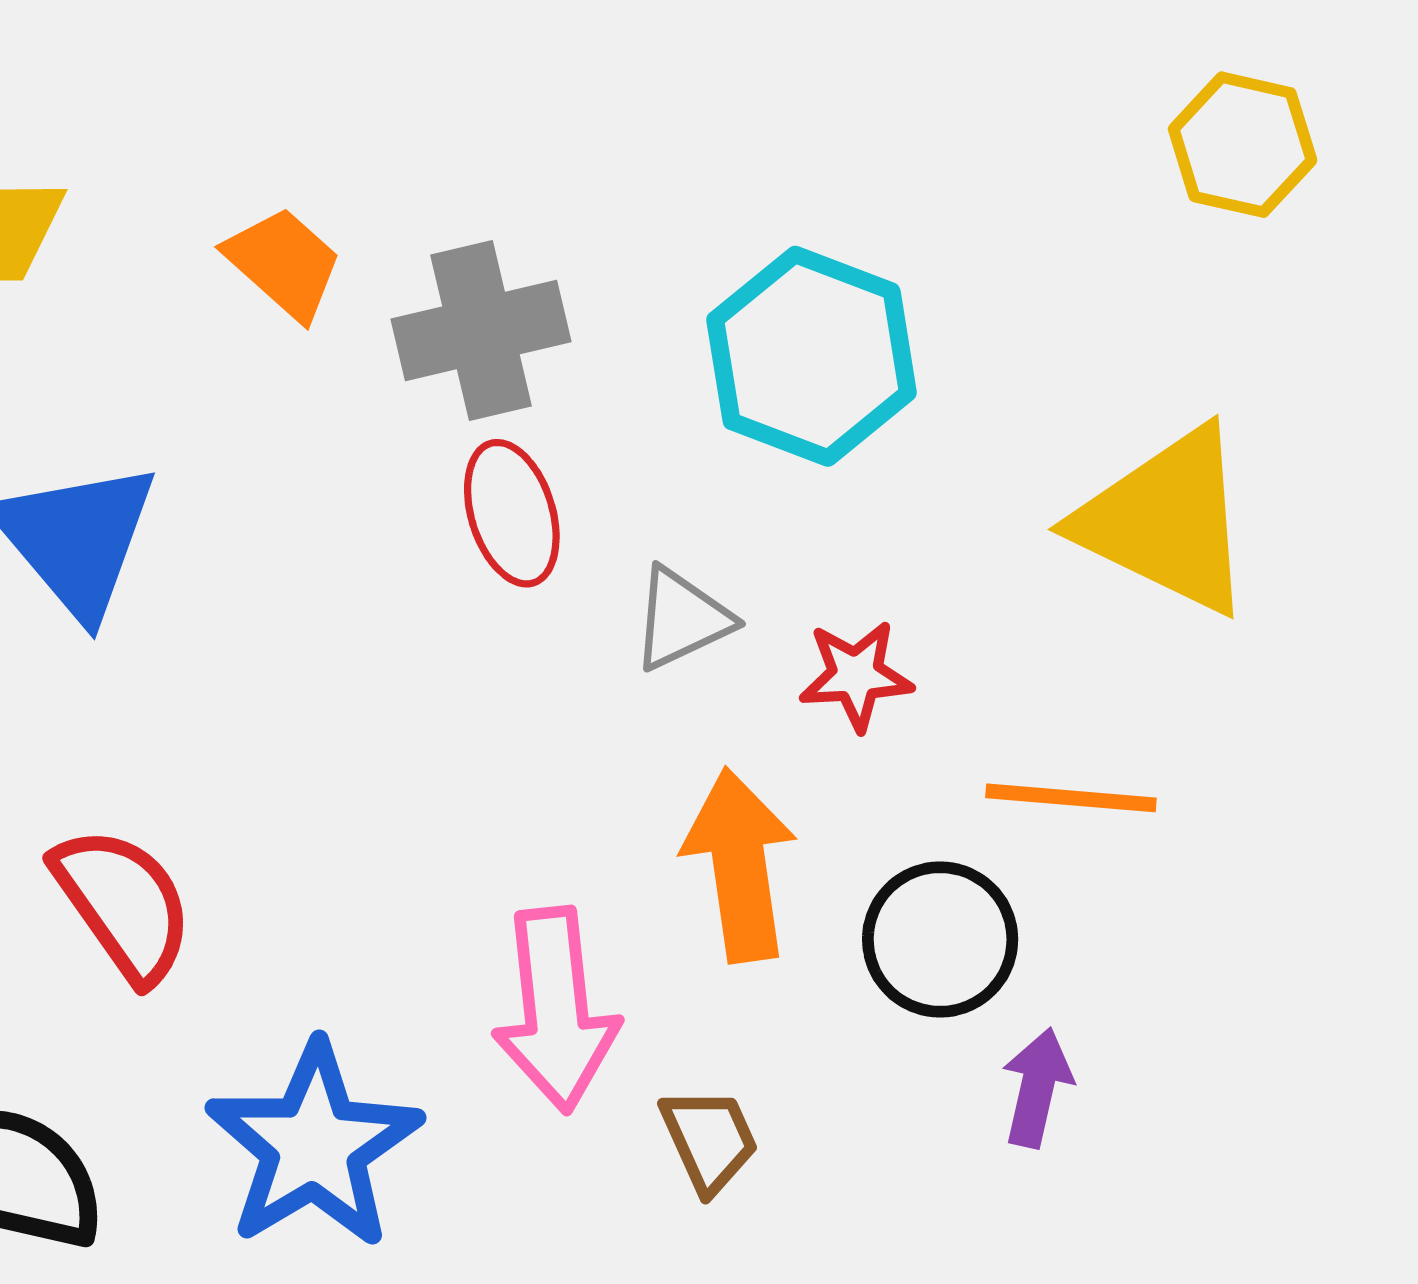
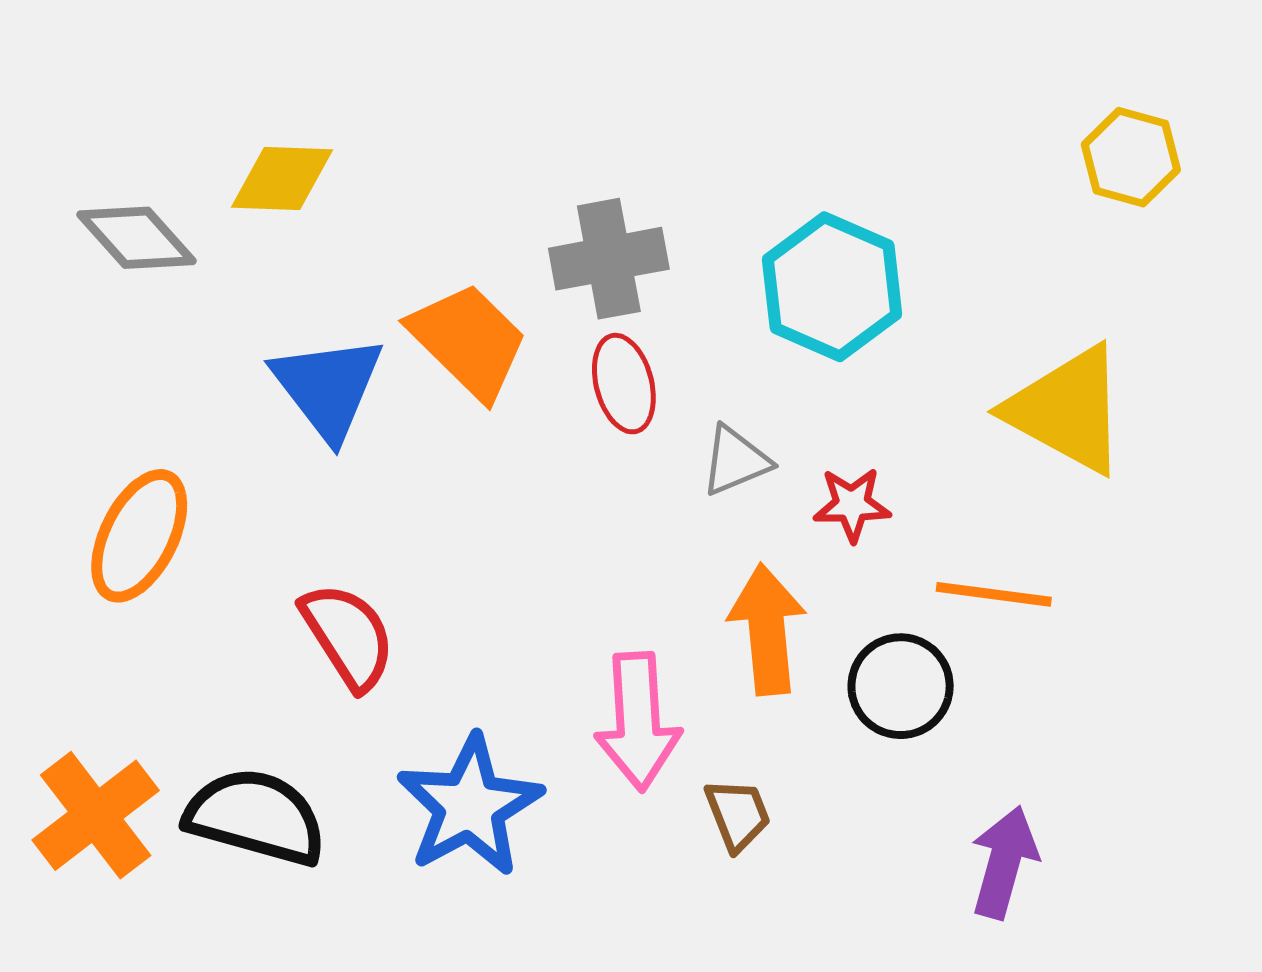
orange trapezoid: (284, 263) -> (469, 341), moved, size x1.5
purple arrow: (1037, 1088) -> (1004, 862), moved, size x1.4

